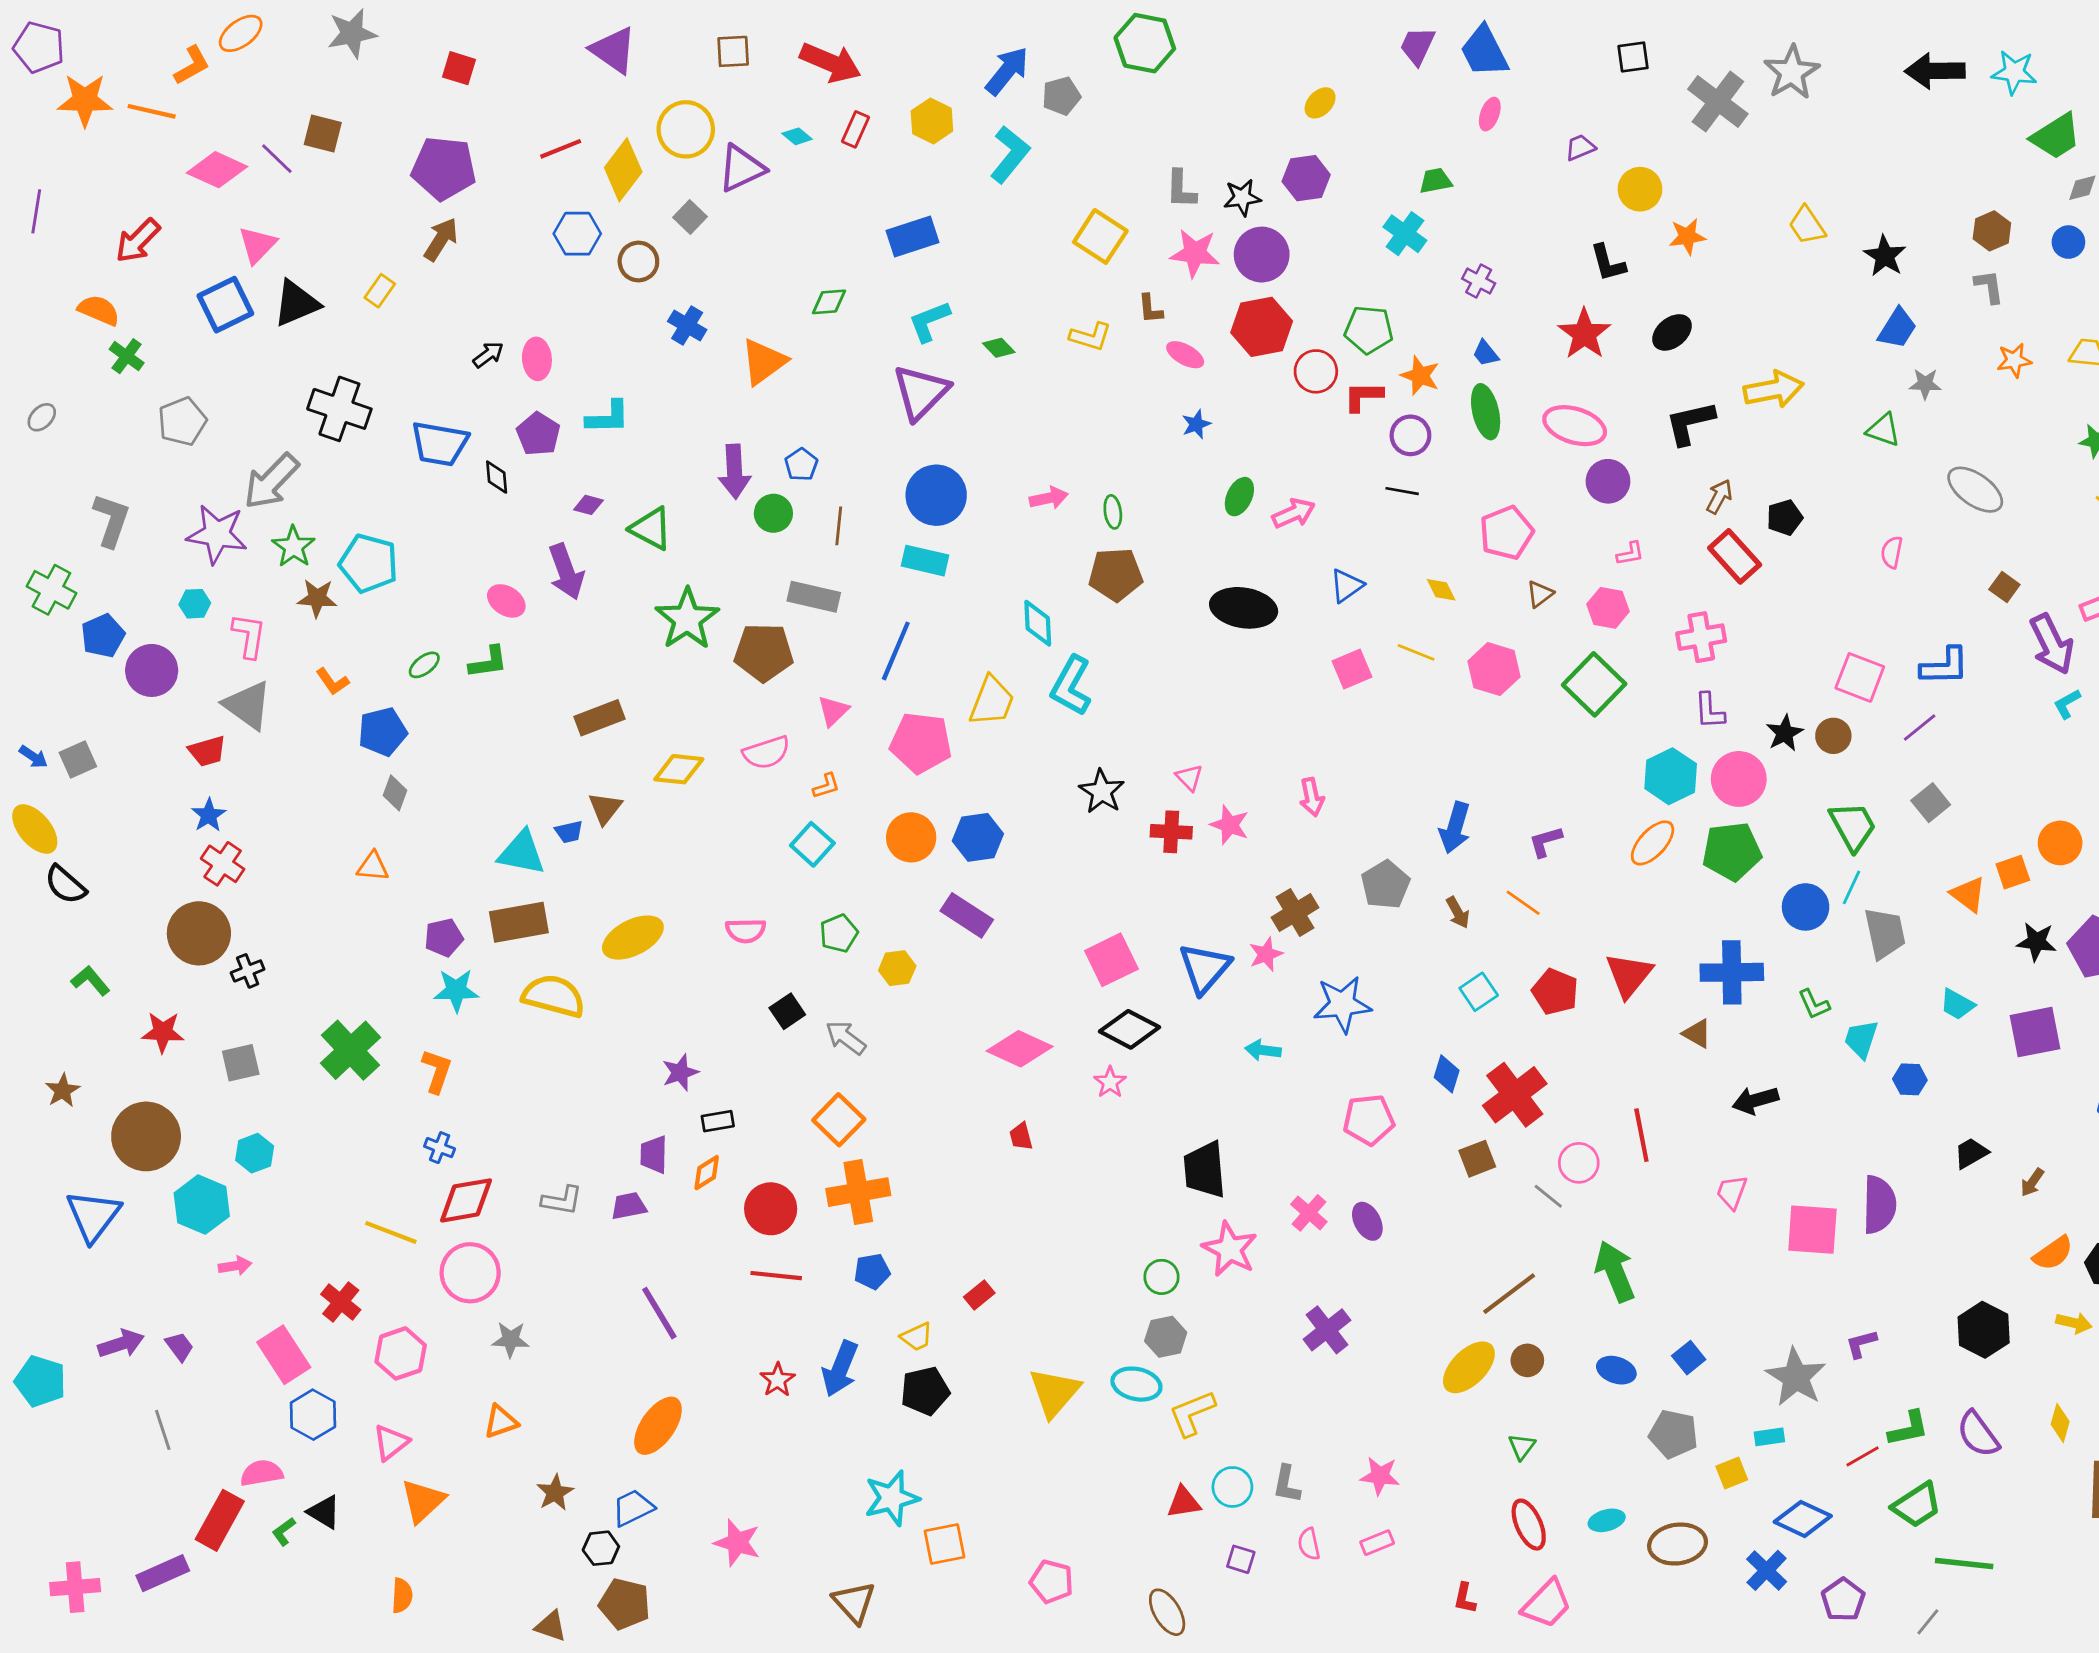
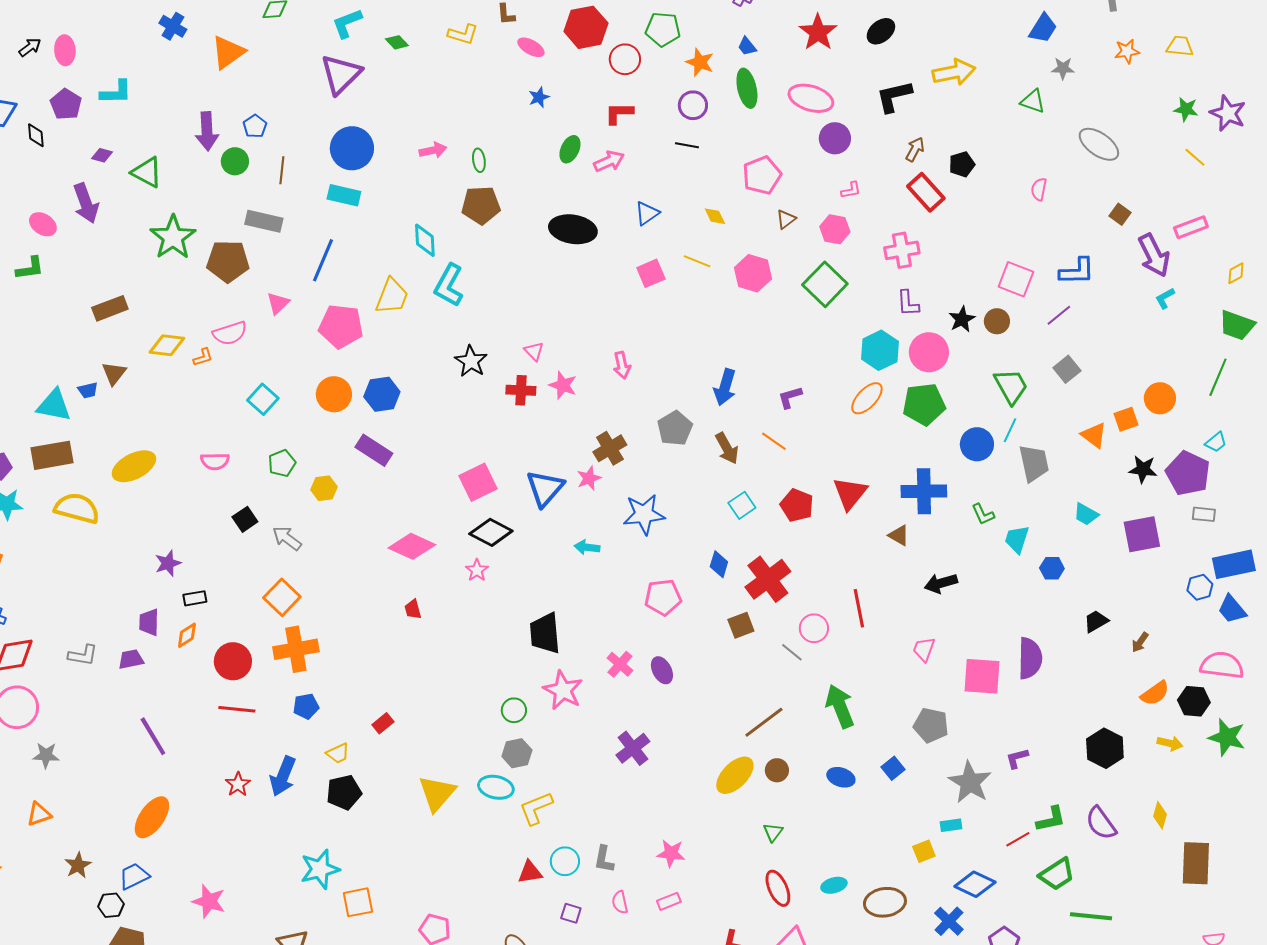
red L-shape: (1363, 396) -> (619, 113), moved
orange L-shape: (826, 786) -> (203, 357), moved
brown arrow: (1458, 912) -> (727, 448), size x1.4
gray pentagon: (1673, 1434) -> (931, 725), moved

